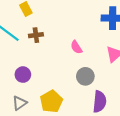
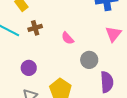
pink semicircle: (76, 47) -> (68, 38), moved

